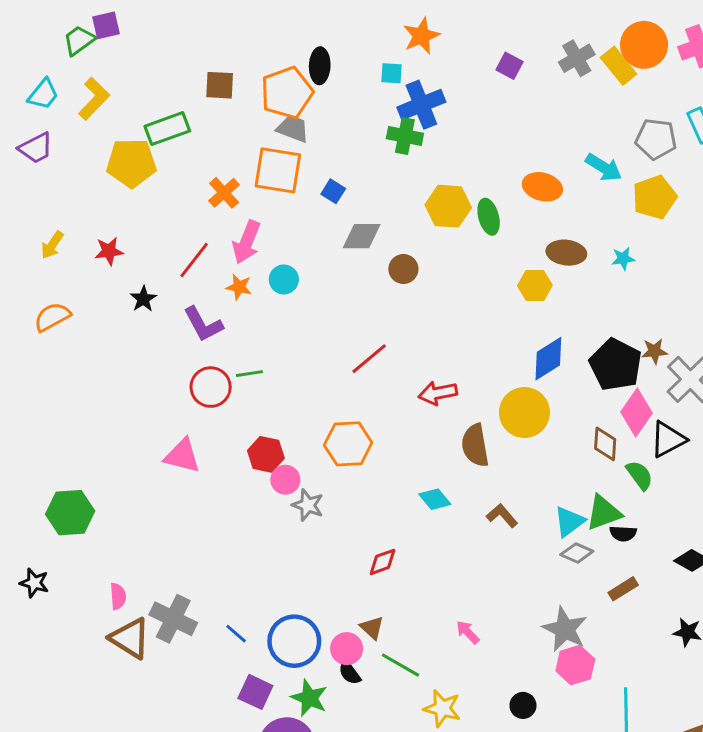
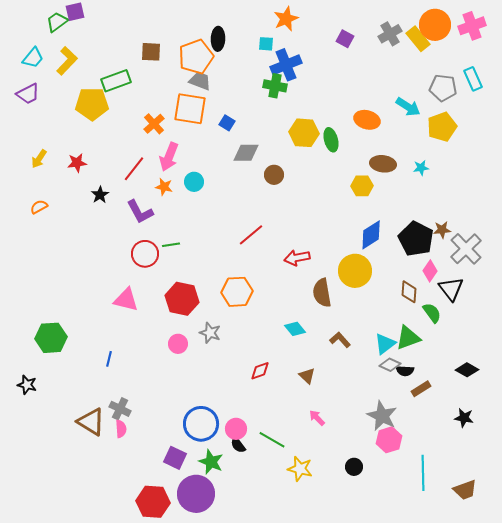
orange semicircle: (52, 317) -> (39, 207), size x0.7
pink diamond: (637, 412) -> (430, 271), size x0.7
black triangle: (668, 439) -> (451, 289), turned -40
red hexagon: (266, 454) -> (182, 299), size x1.4
pink circle: (285, 480) -> (178, 344), moved
black semicircle: (623, 534) -> (405, 371), moved
pink semicircle: (118, 596) -> (121, 429), moved
gray cross: (173, 619) -> (120, 409), size x0.7
brown triangle: (372, 628) -> (307, 376), moved
blue line: (236, 634) -> (109, 359), moved, turned 63

